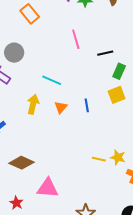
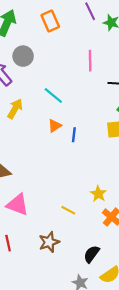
yellow arrow: (33, 104) -> (15, 109), moved
blue line: (87, 105) -> (74, 135), moved
yellow line: (99, 159) -> (68, 210), moved

